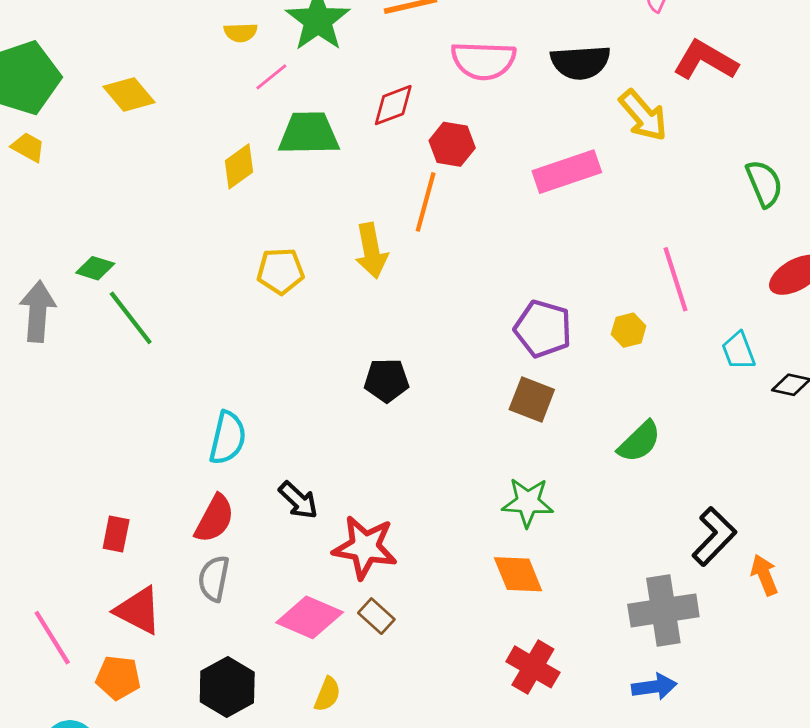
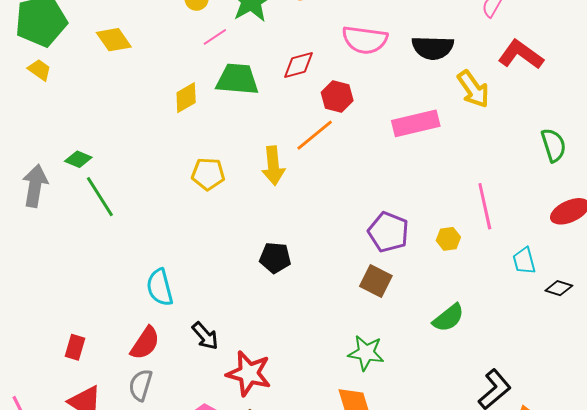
orange line: (426, 202) -> (315, 135), turned 30
cyan semicircle: (228, 438) -> (160, 287), turned 147

